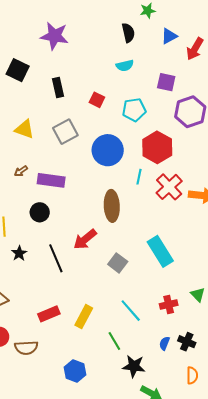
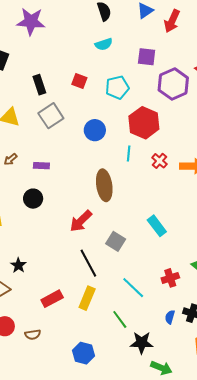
black rectangle: (58, 88) -> (39, 85), moved
blue circle: (108, 150) -> (95, 130), size x0.7
purple rectangle: (51, 180) -> (41, 166), size x0.6
red cross: (169, 187) -> (160, 161), size x0.6
cyan rectangle: (160, 251) -> (157, 226), size x0.7
black star: (19, 253) -> (18, 265), moved
black line: (56, 258) -> (88, 263), moved
brown semicircle: (26, 348) -> (33, 335), size x0.7

